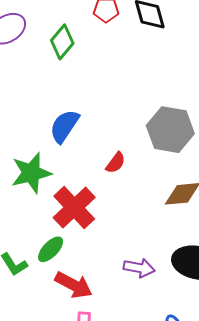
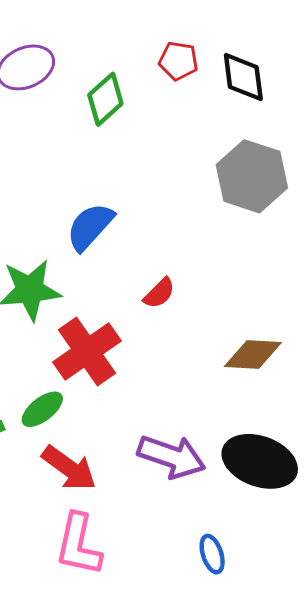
gray hexagon: (170, 130) -> (252, 176), moved
purple arrow: (139, 268) -> (172, 457), size x1.4

